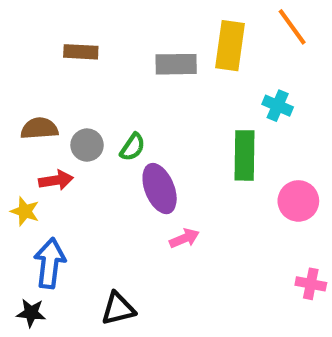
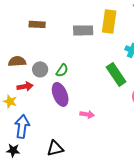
green rectangle: (244, 155) -> (116, 74), turned -35
purple ellipse: (160, 189) -> (60, 94), moved
pink arrow: (184, 238) -> (87, 114), turned 32

